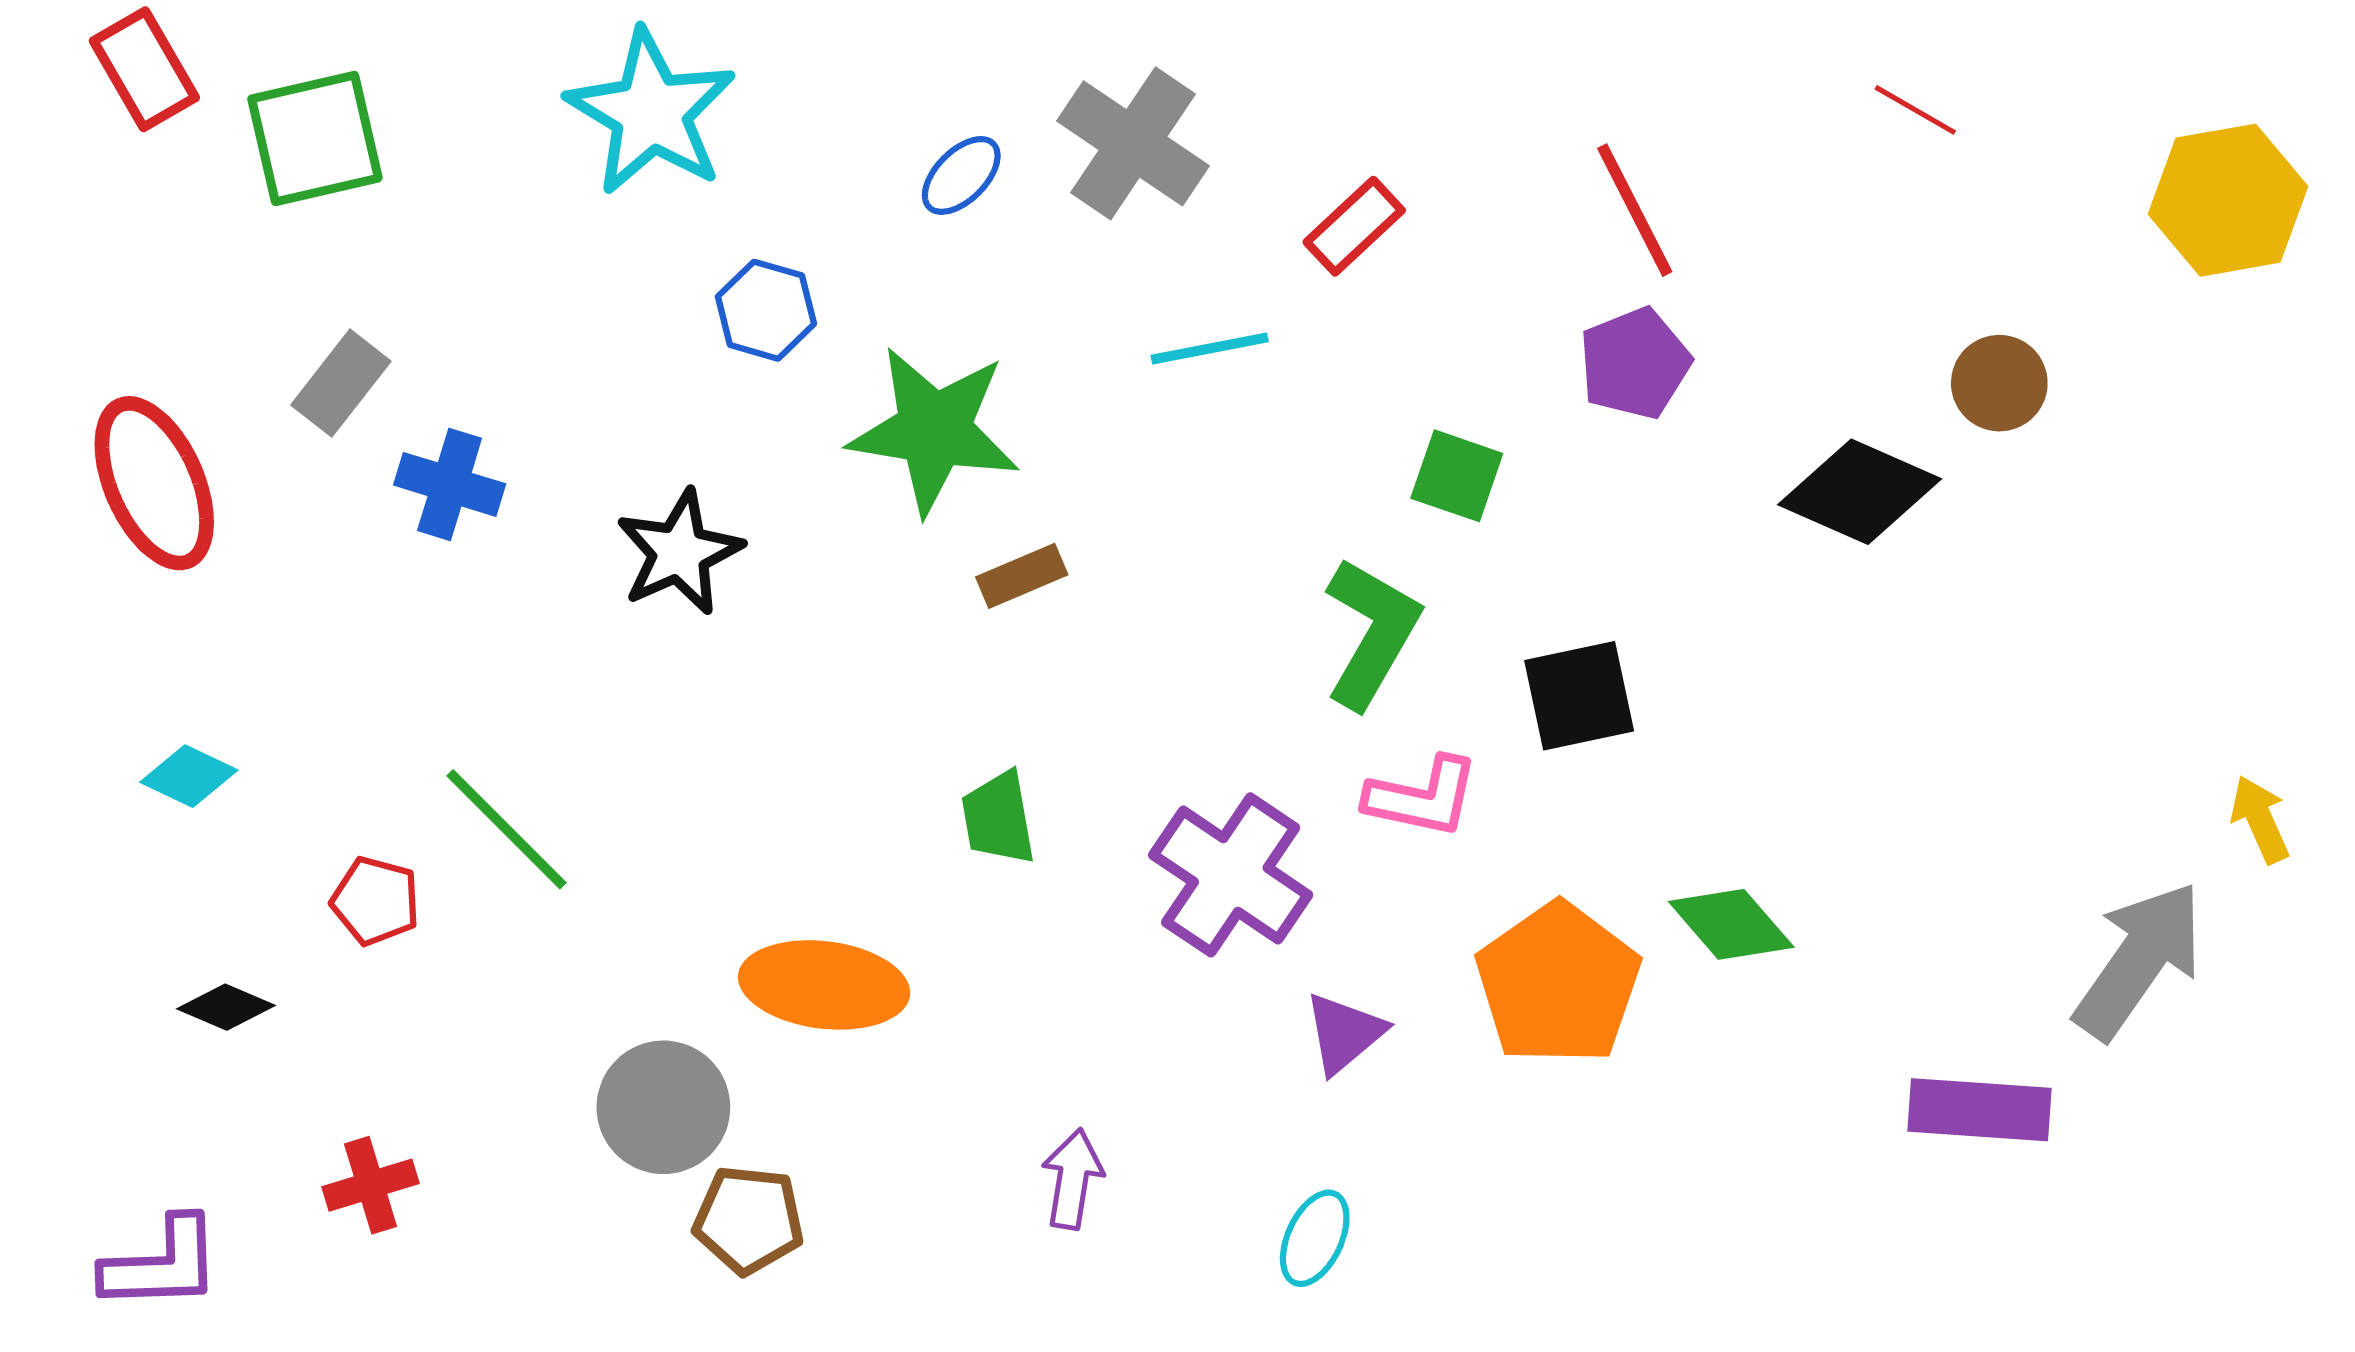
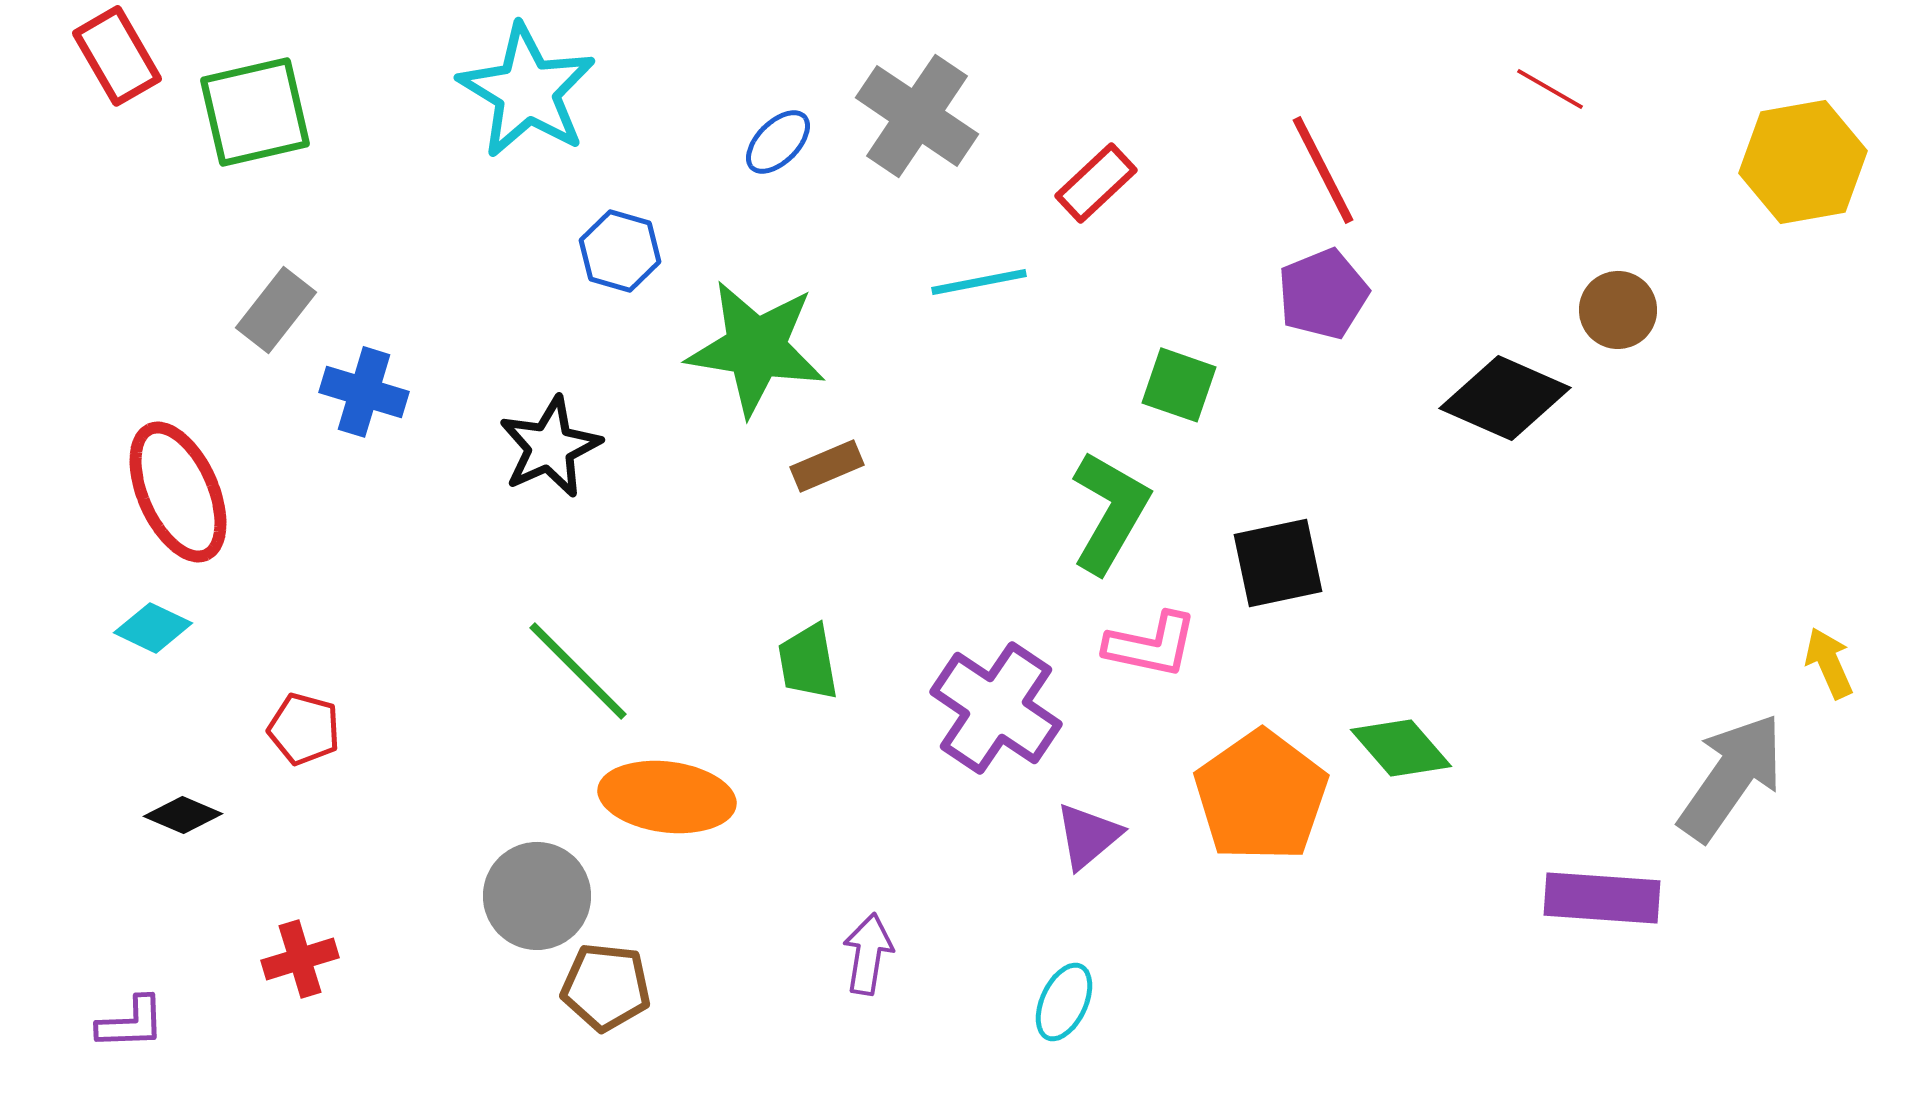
red ellipse: (154, 483) -> (178, 492), moved
green line: (506, 829) -> (578, 671), moved
purple L-shape: (162, 1264) -> (131, 1023), size x0.7

